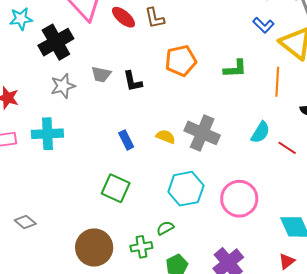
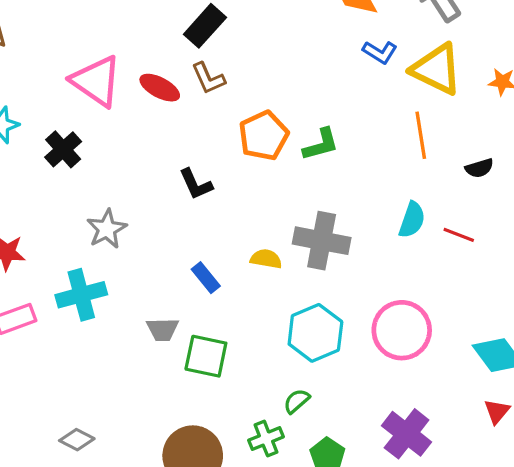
black cross: (56, 42) -> (63, 149), size x0.7
green L-shape: (235, 69) -> (321, 145), moved
gray trapezoid: (101, 74) -> (163, 329), moved
gray star: (63, 86) -> (107, 229), moved

